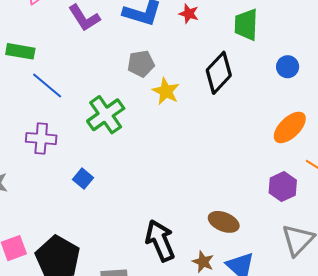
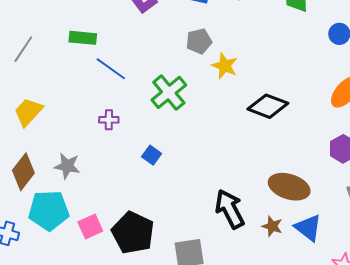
black diamond: (219, 73) -> (268, 106), moved, turned 72
purple cross: (41, 139) -> (109, 120), size x0.7
brown ellipse: (224, 222) -> (289, 187), size x1.4

